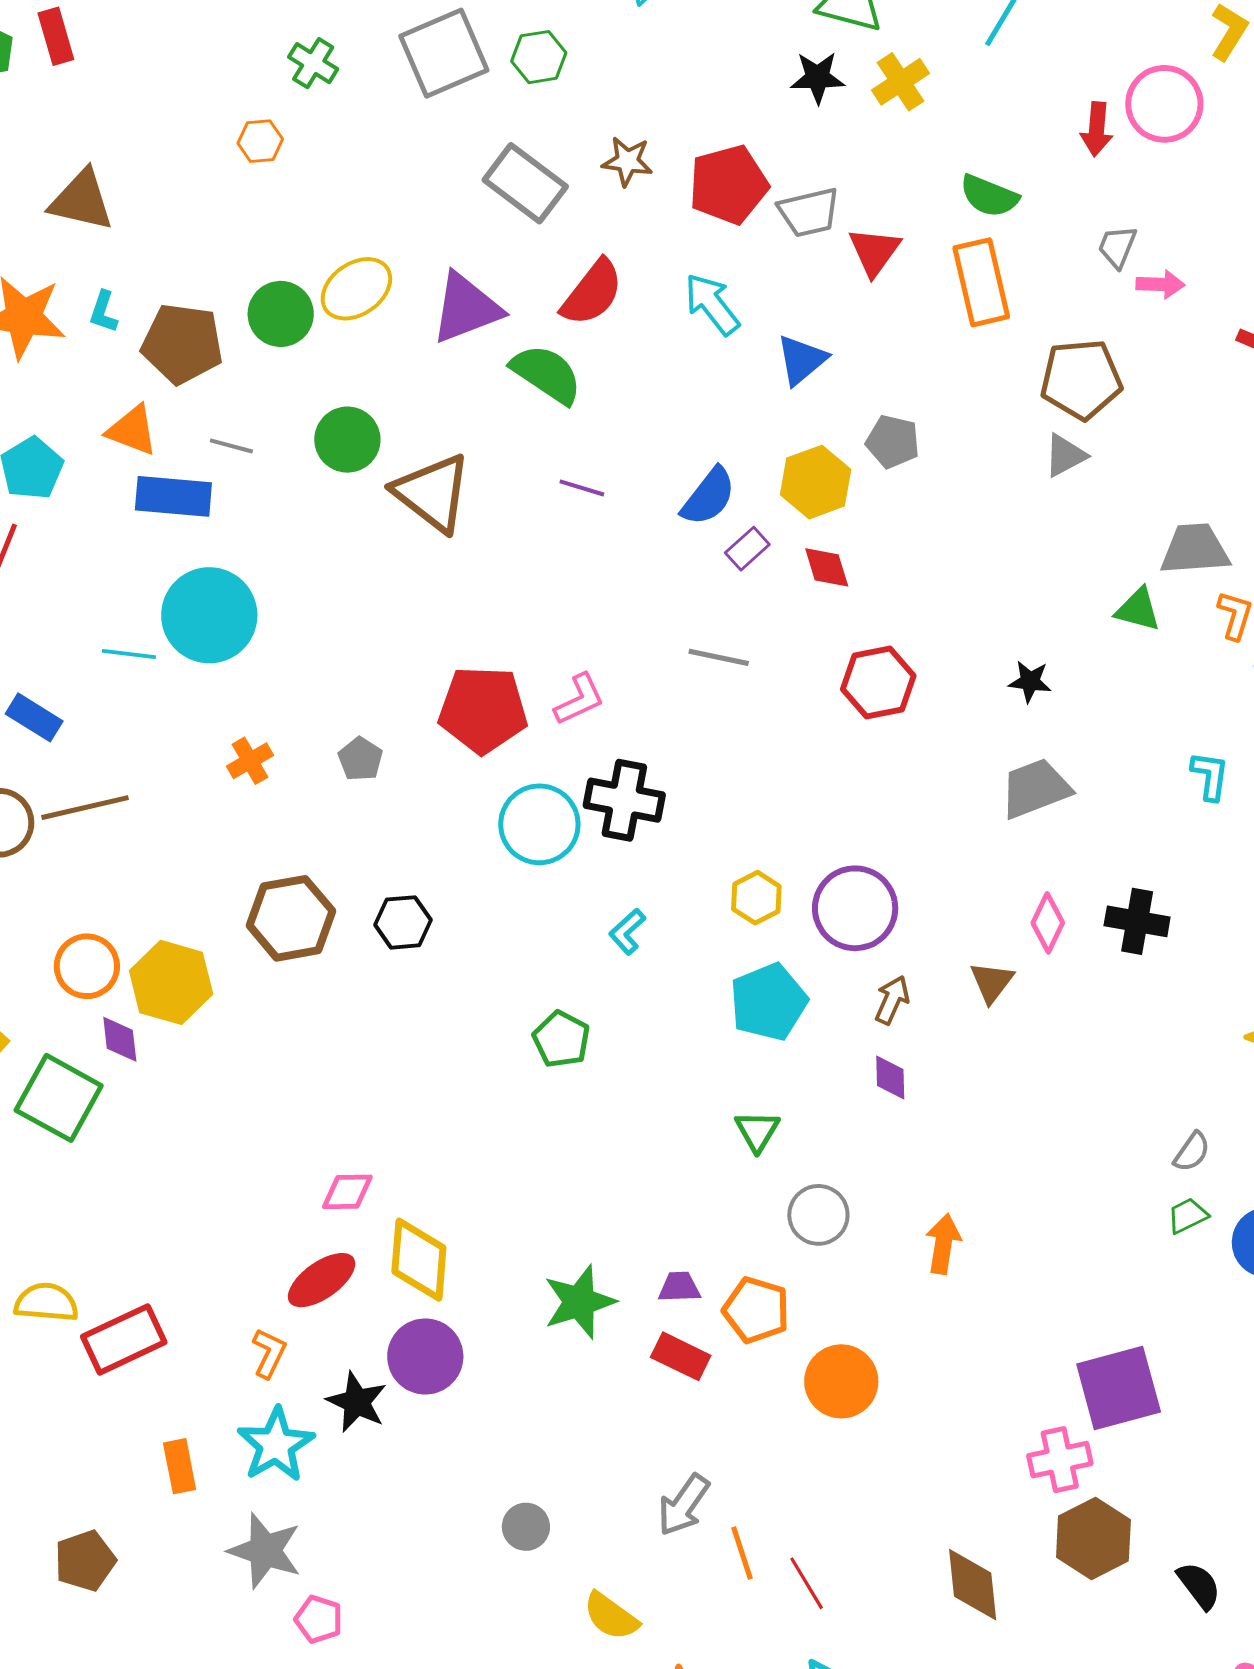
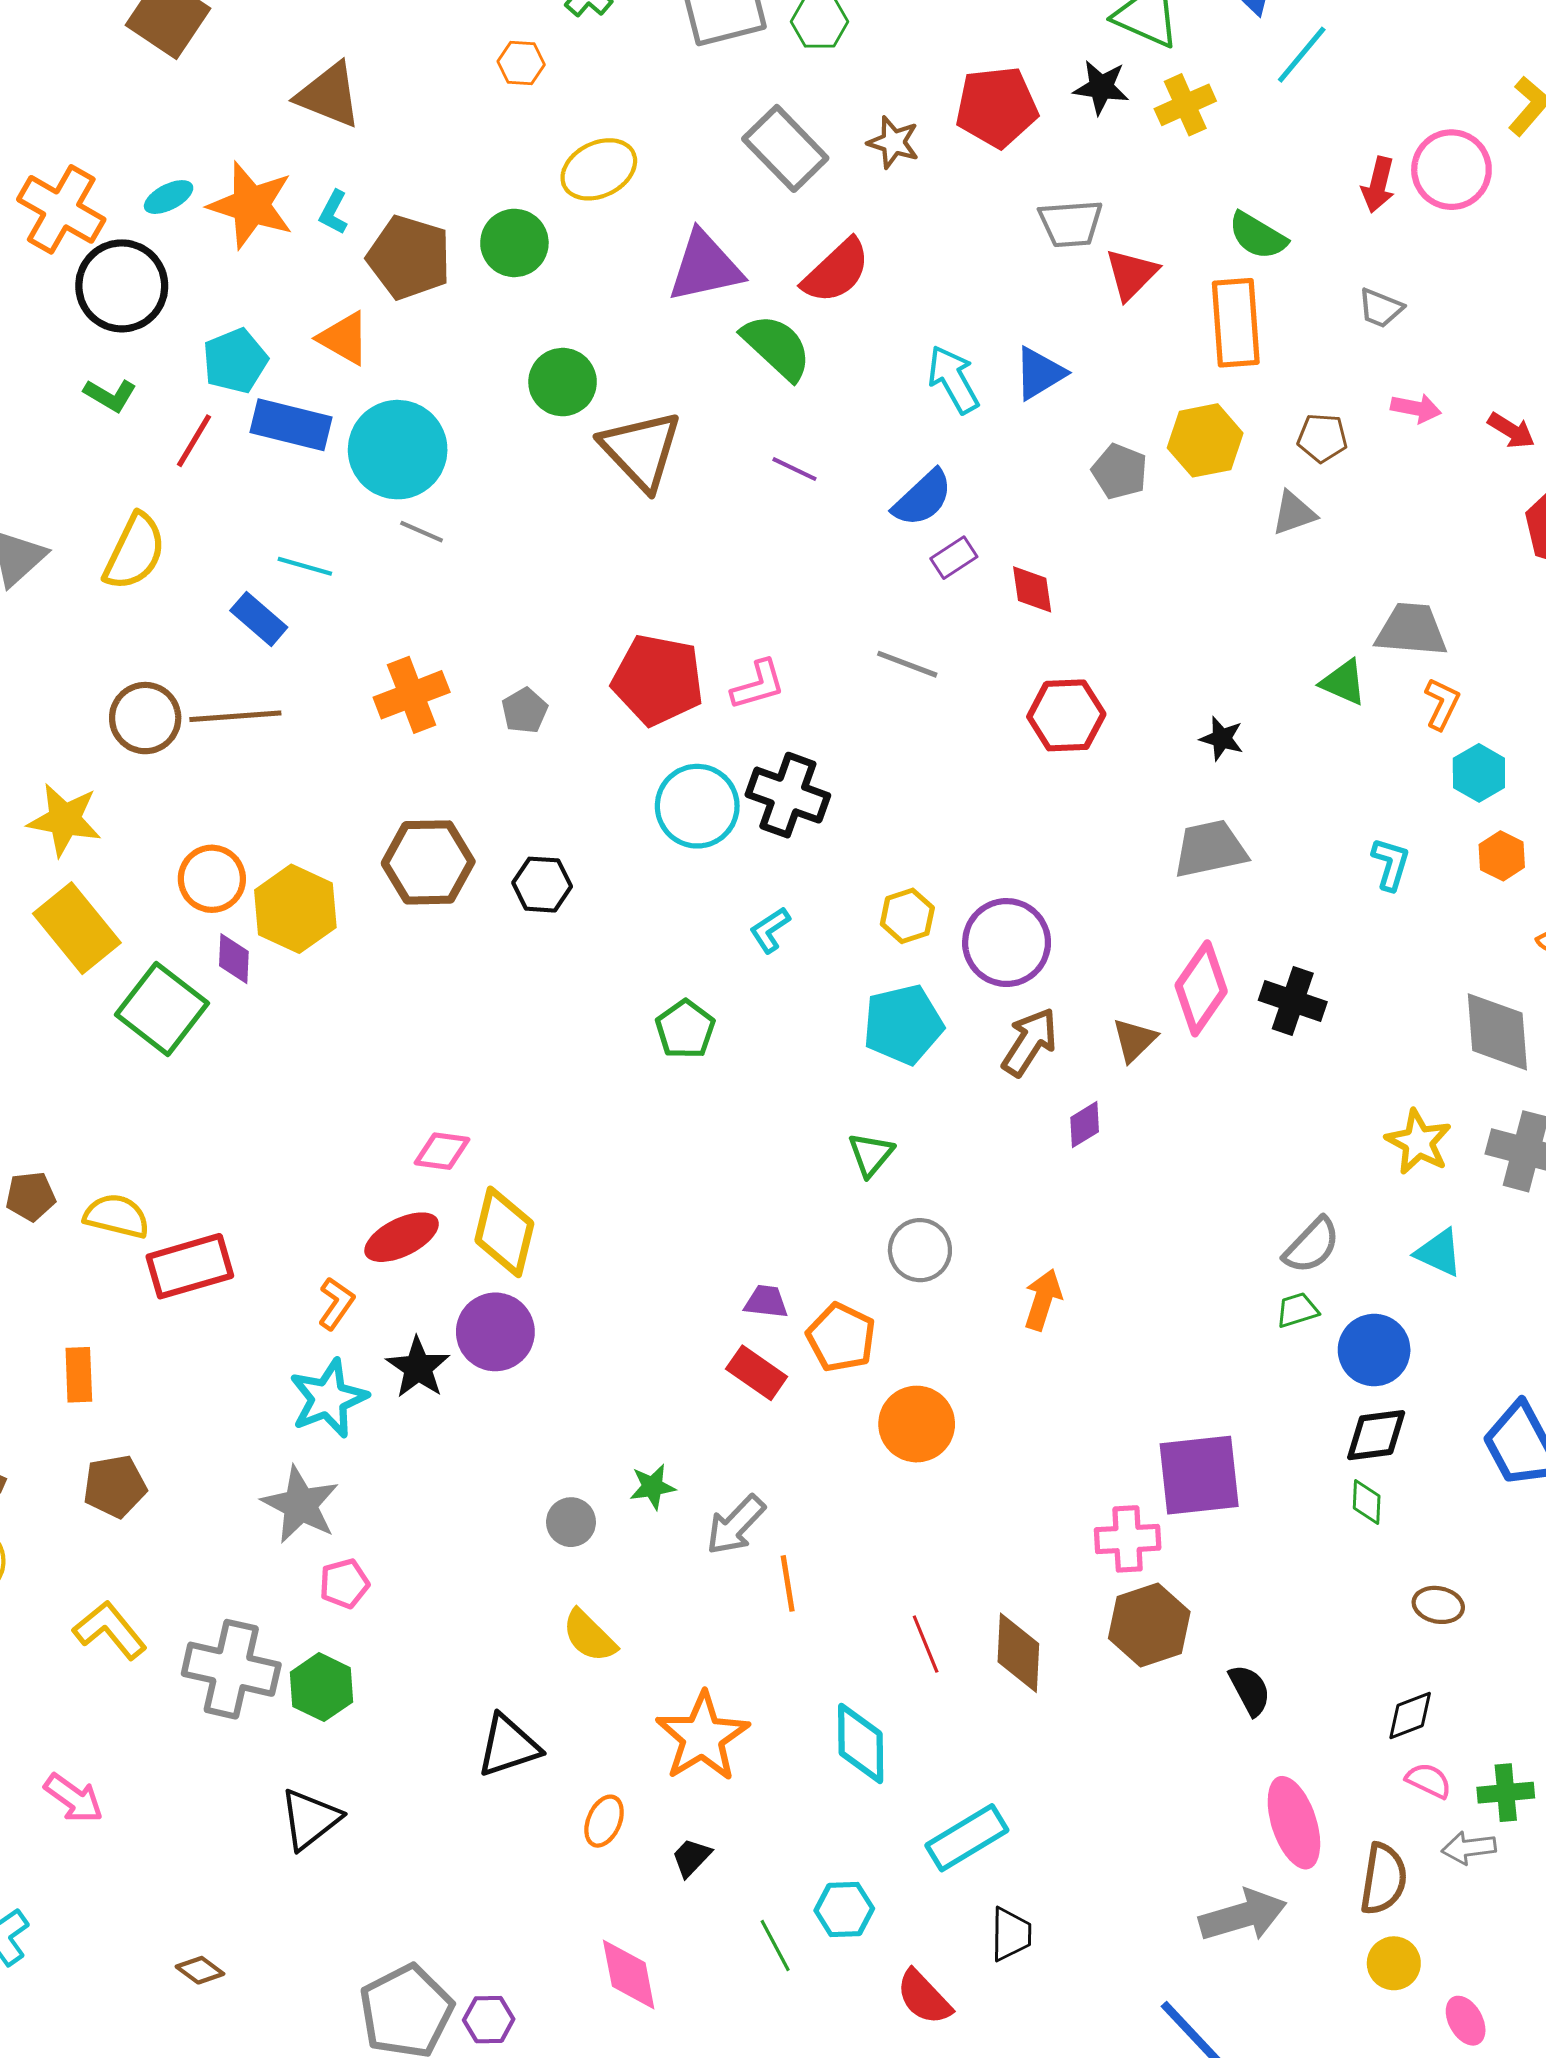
red pentagon: (728, 185) -> (997, 107), moved
gray trapezoid: (1117, 247) -> (1380, 308), turned -99
pink arrow: (1161, 284) -> (1416, 408), moved
yellow ellipse: (356, 289) -> (599, 169), moved
cyan arrow: (712, 304) -> (953, 379), moved
brown pentagon: (1081, 379) -> (1322, 438), size x0.6
gray line: (231, 446) -> (422, 532), moved
yellow hexagon: (816, 482) -> (1205, 440), moved
blue rectangle: (173, 496) -> (291, 425), moved
cyan circle: (209, 615) -> (398, 450), moved
blue rectangle: (34, 717) -> (259, 619), moved
orange cross: (250, 761) -> (412, 695), size x1.5
pink diamond: (1048, 923) -> (1201, 988), size x1.5
brown arrow: (892, 1000) -> (1030, 1042), size x1.4
purple diamond: (890, 1078) -> (1085, 1125), moved, turned 51
gray semicircle: (1192, 1152) -> (1312, 1245), size x1.4
green star: (579, 1302) -> (653, 1487), moved, size x0.6
orange rectangle: (180, 1466) -> (79, 1375), moved
red line: (807, 1583) -> (926, 1644), moved
yellow semicircle: (611, 1616) -> (589, 1636), moved
pink pentagon: (319, 1619) -> (344, 1584), turned 30

